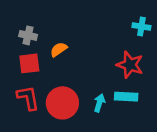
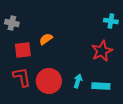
gray cross: (28, 35) -> (12, 23), moved
red star: (130, 65) -> (102, 51), turned 30
cyan rectangle: (126, 97) -> (101, 86), moved

